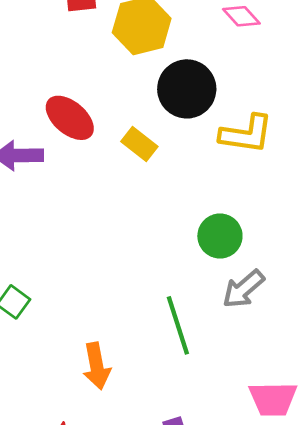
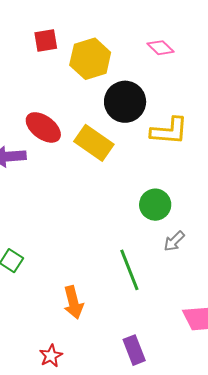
yellow rectangle: (139, 144) -> (94, 143), size x1.5
gray arrow: (243, 289) -> (174, 241), size x0.7

